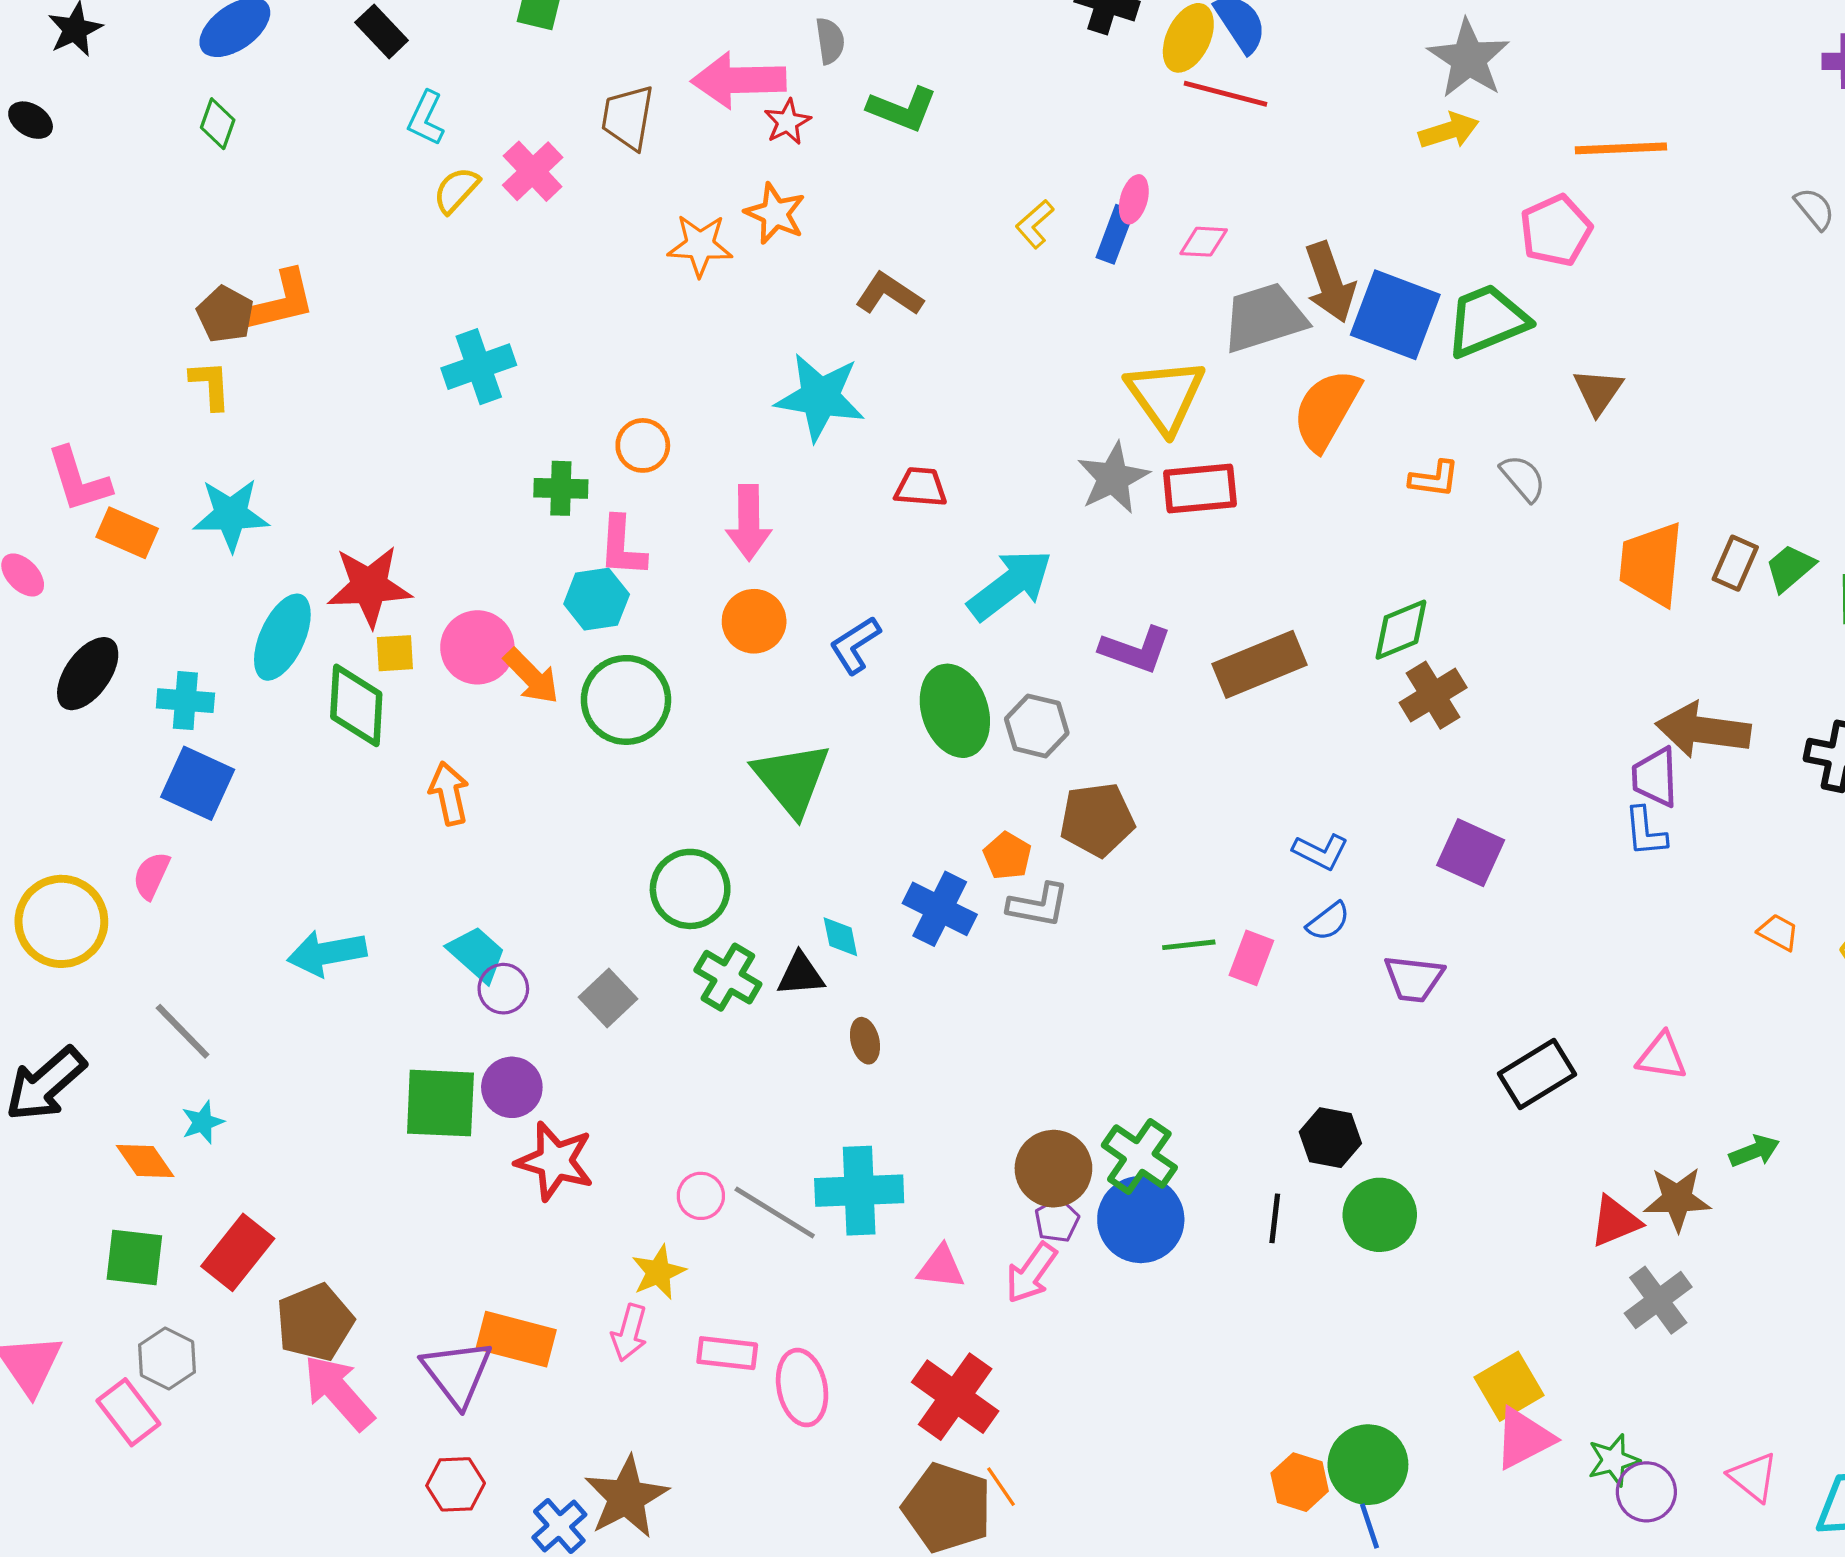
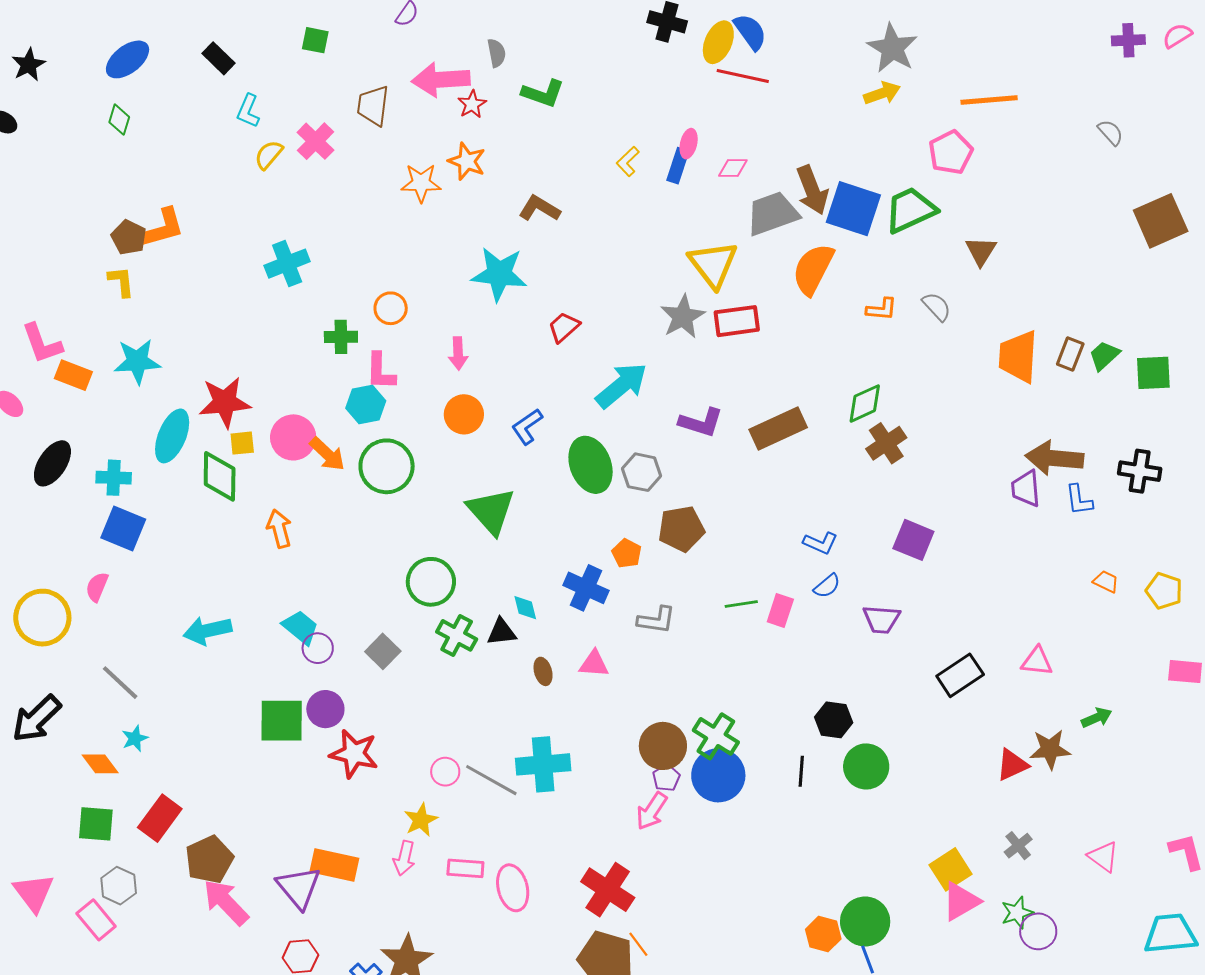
red trapezoid: (921, 487) -> (564, 327), turned -44
pink arrow: (749, 523) -> (458, 353), size x0.7
blue L-shape: (1645, 832) -> (1079, 500), moved
gray L-shape: (1038, 905) -> (656, 620), moved
pink triangle: (941, 1267) -> (594, 664), moved
gray cross: (1658, 1300) -> (1018, 846), moved, size x0.7
pink triangle: (1753, 1477) -> (1103, 857), moved

